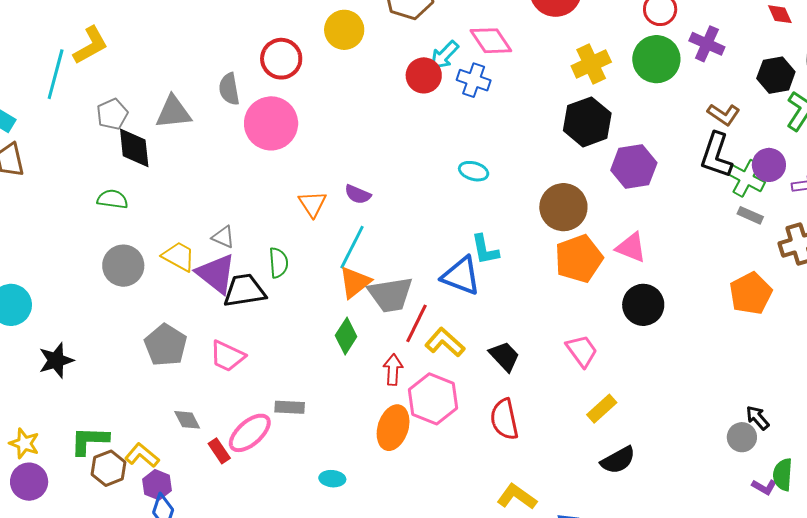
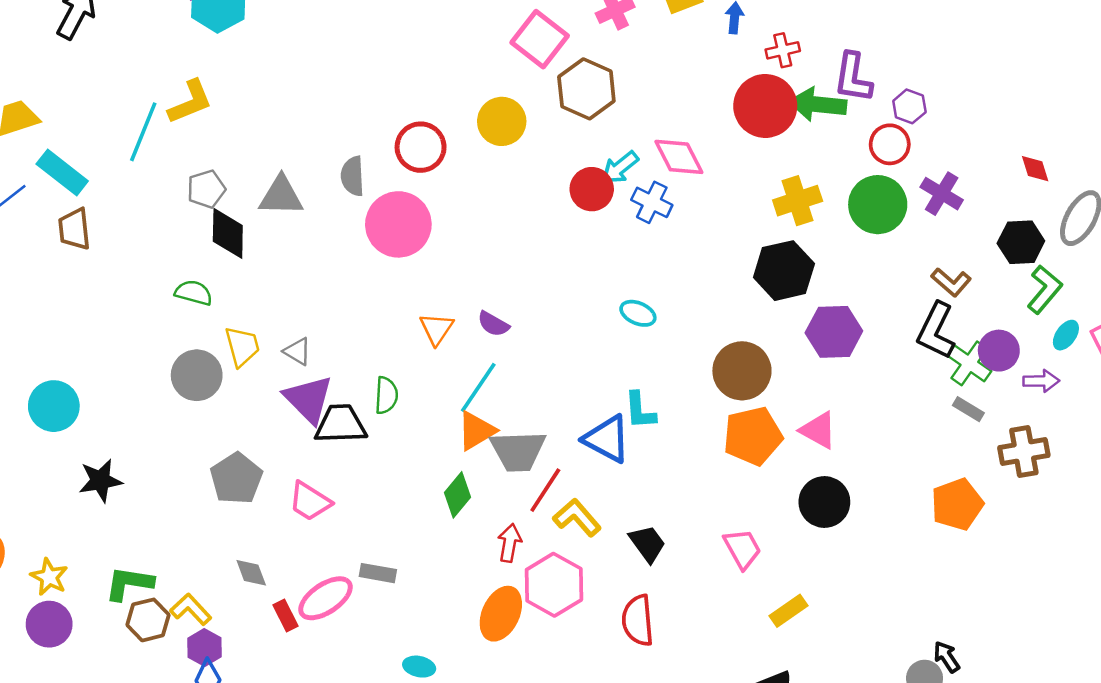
gray triangle: (223, 237) -> (297, 351), moved
yellow trapezoid: (179, 256) -> (242, 346), moved, turned 39
yellow rectangle: (602, 409) -> (789, 611), moved

